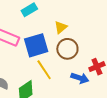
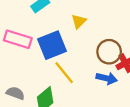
brown circle: (67, 49) -> (109, 52), moved

